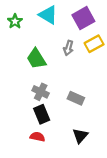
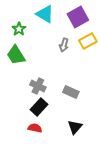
green star: (15, 21) -> (19, 29), moved
green trapezoid: (36, 59) -> (16, 55), moved
black rectangle: (42, 114) -> (39, 107), turned 66

